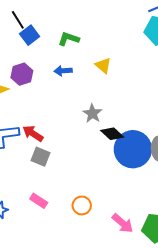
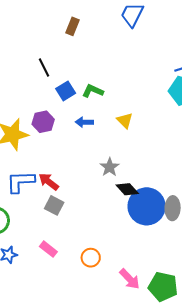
blue square: (30, 35) -> (66, 91), moved

